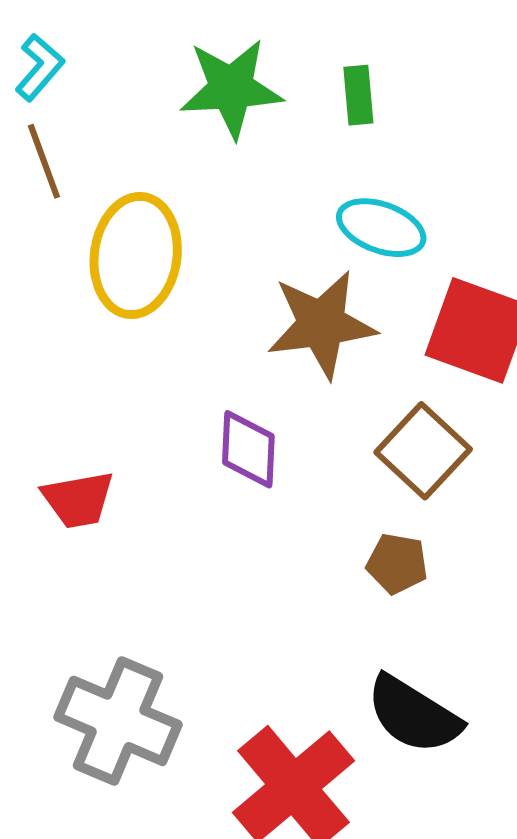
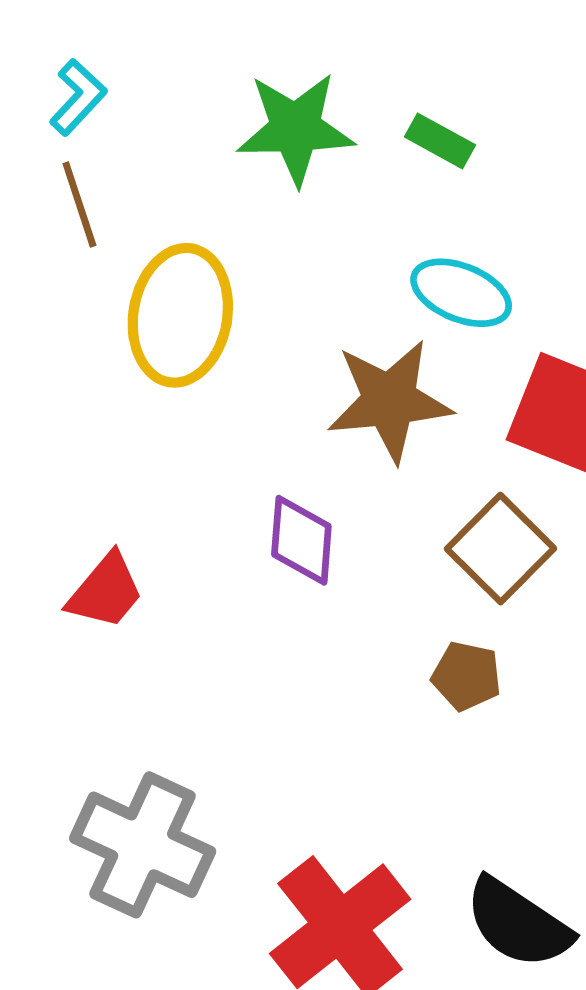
green rectangle: (358, 95) -> (440, 141), turned -58
red trapezoid: (78, 500) -> (106, 591), turned -42
black semicircle: (414, 715) -> (518, 923), moved

